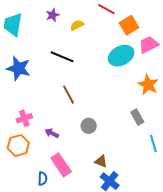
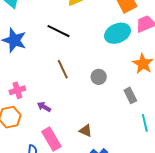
gray circle: (89, 126) -> (99, 77), moved
brown triangle: (101, 161) -> (86, 131), moved

